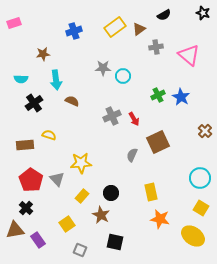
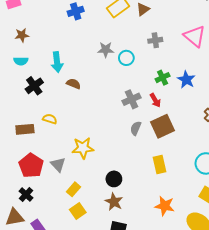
gray cross: (156, 47) -> (155, 40), moved
brown star: (43, 54) -> (22, 35), moved
gray cross: (112, 116) -> (132, 99), moved
red arrow: (134, 119) -> (155, 100), moved
gray semicircle: (132, 155) -> (136, 128), moved
yellow rectangle: (151, 192) -> (159, 164), moved
yellow rectangle: (82, 196) -> (74, 189), moved
brown star: (101, 215) -> (114, 202), moved
yellow square: (67, 224) -> (78, 211), moved

